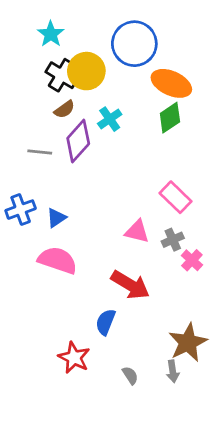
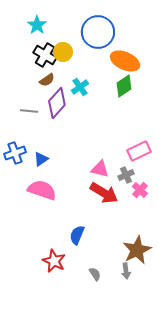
yellow circle: (86, 71) -> (63, 52), size x0.7
pink rectangle: (175, 197) -> (139, 151), moved, turned -70
red arrow: (130, 285) -> (104, 193), moved

